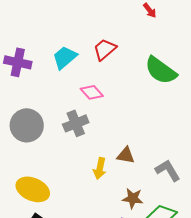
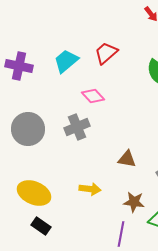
yellow arrow: (100, 168) -> (90, 189), moved, turned -95

